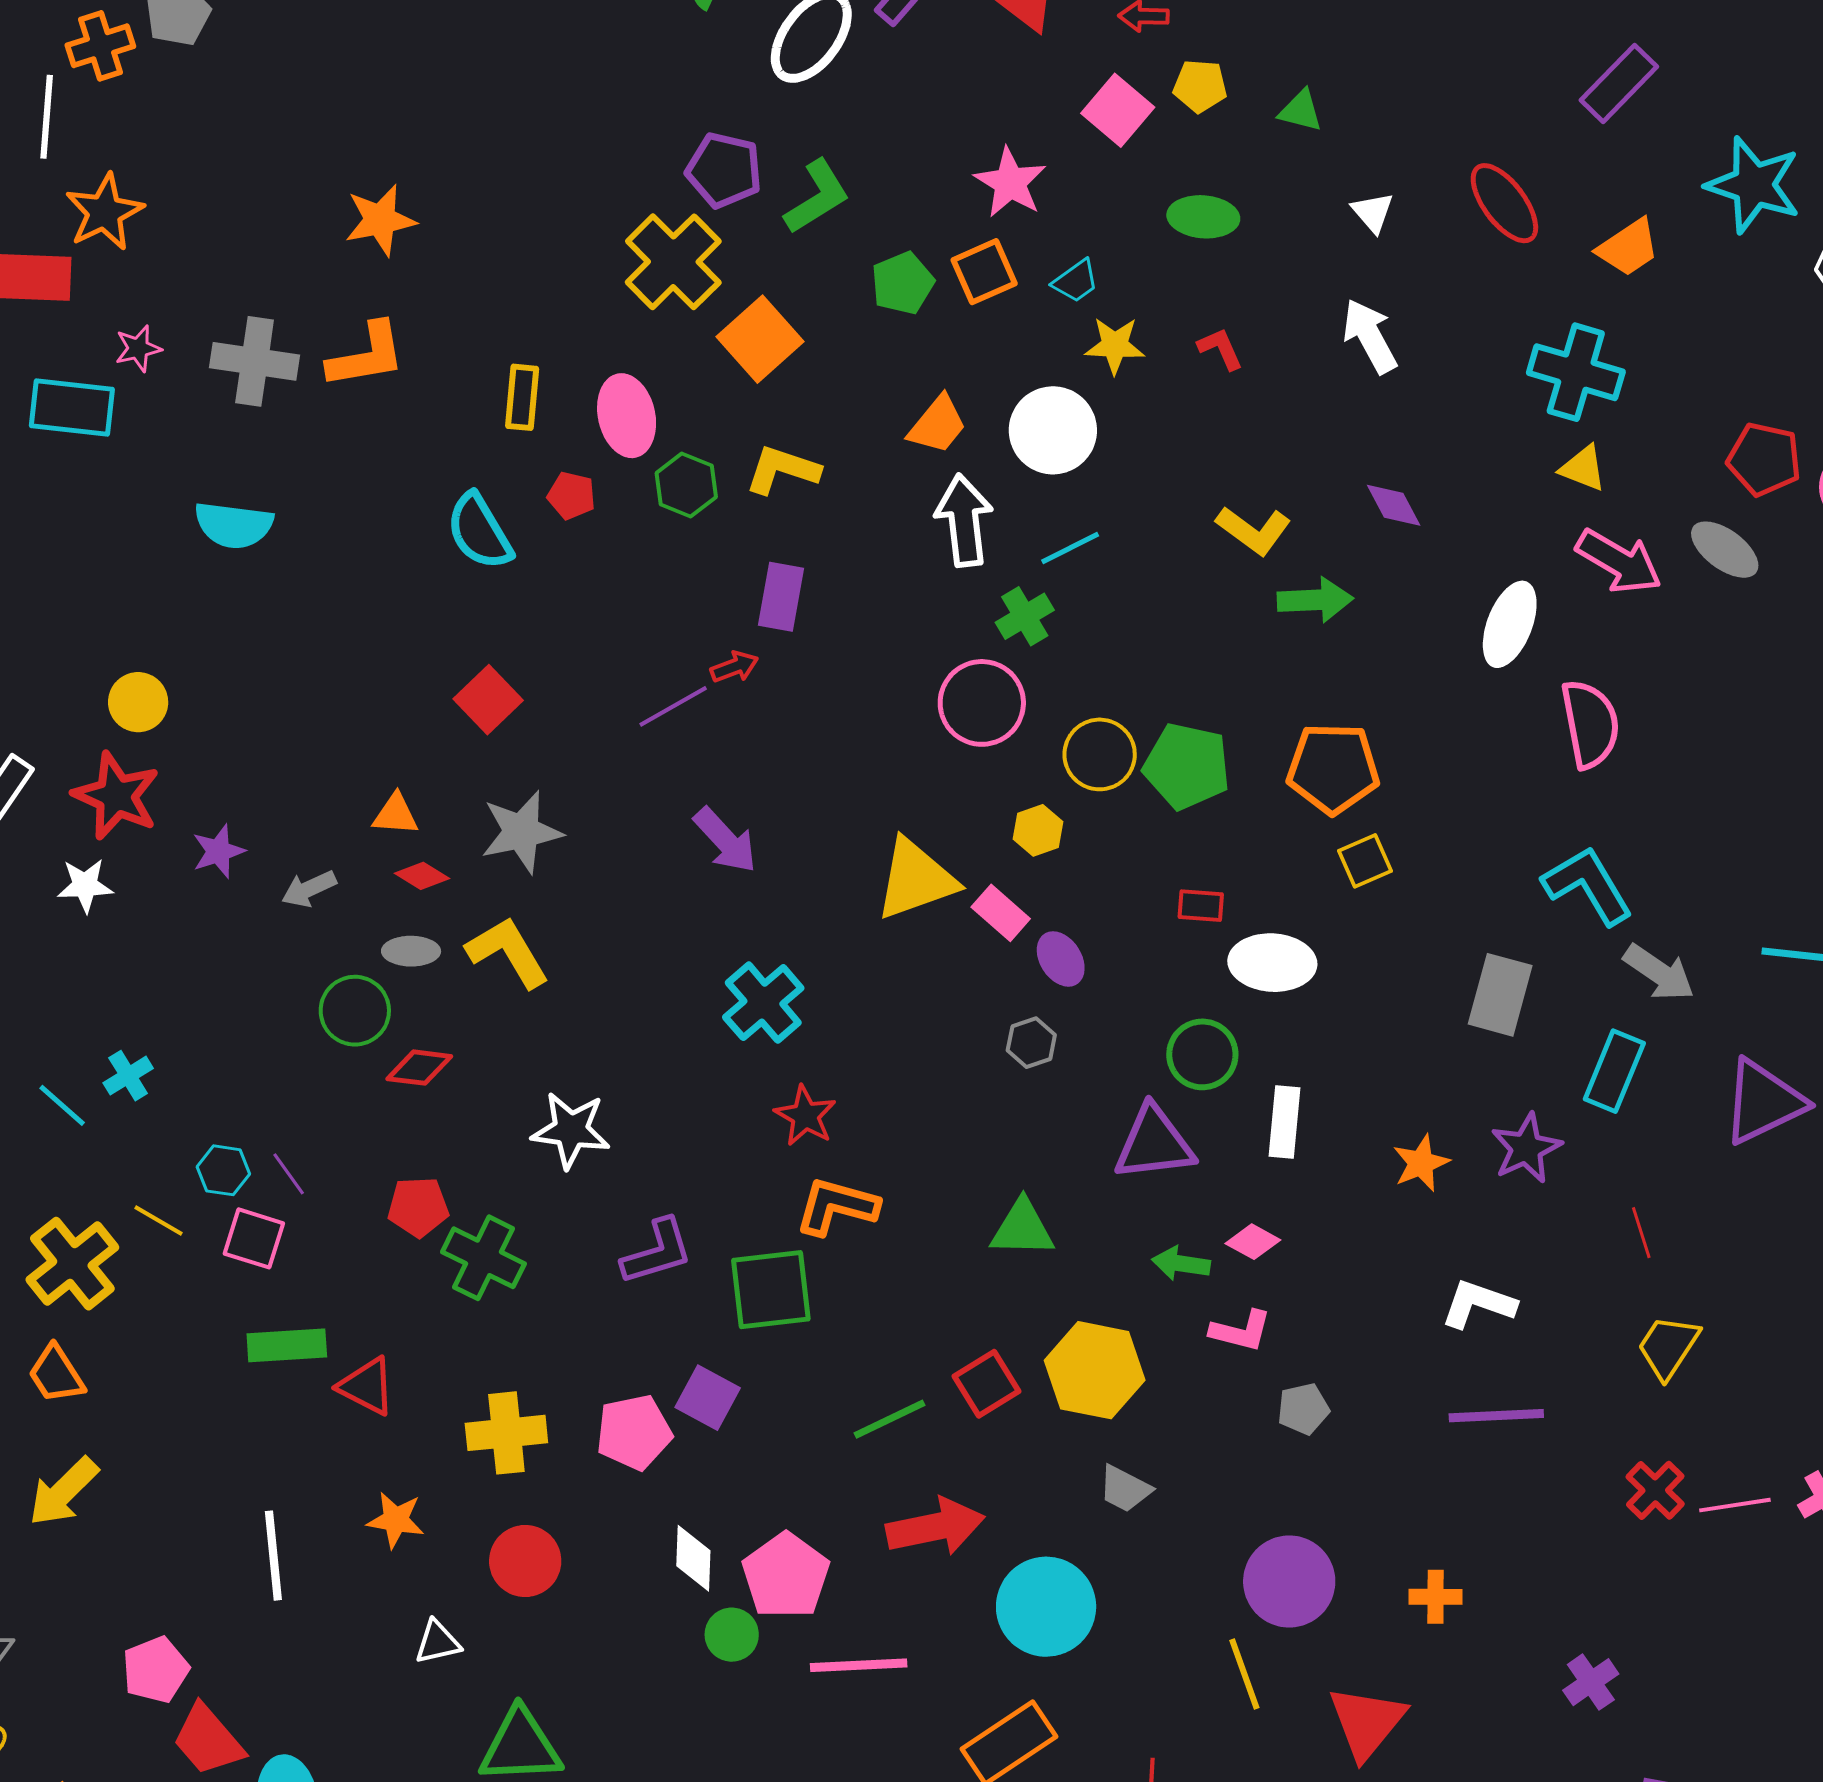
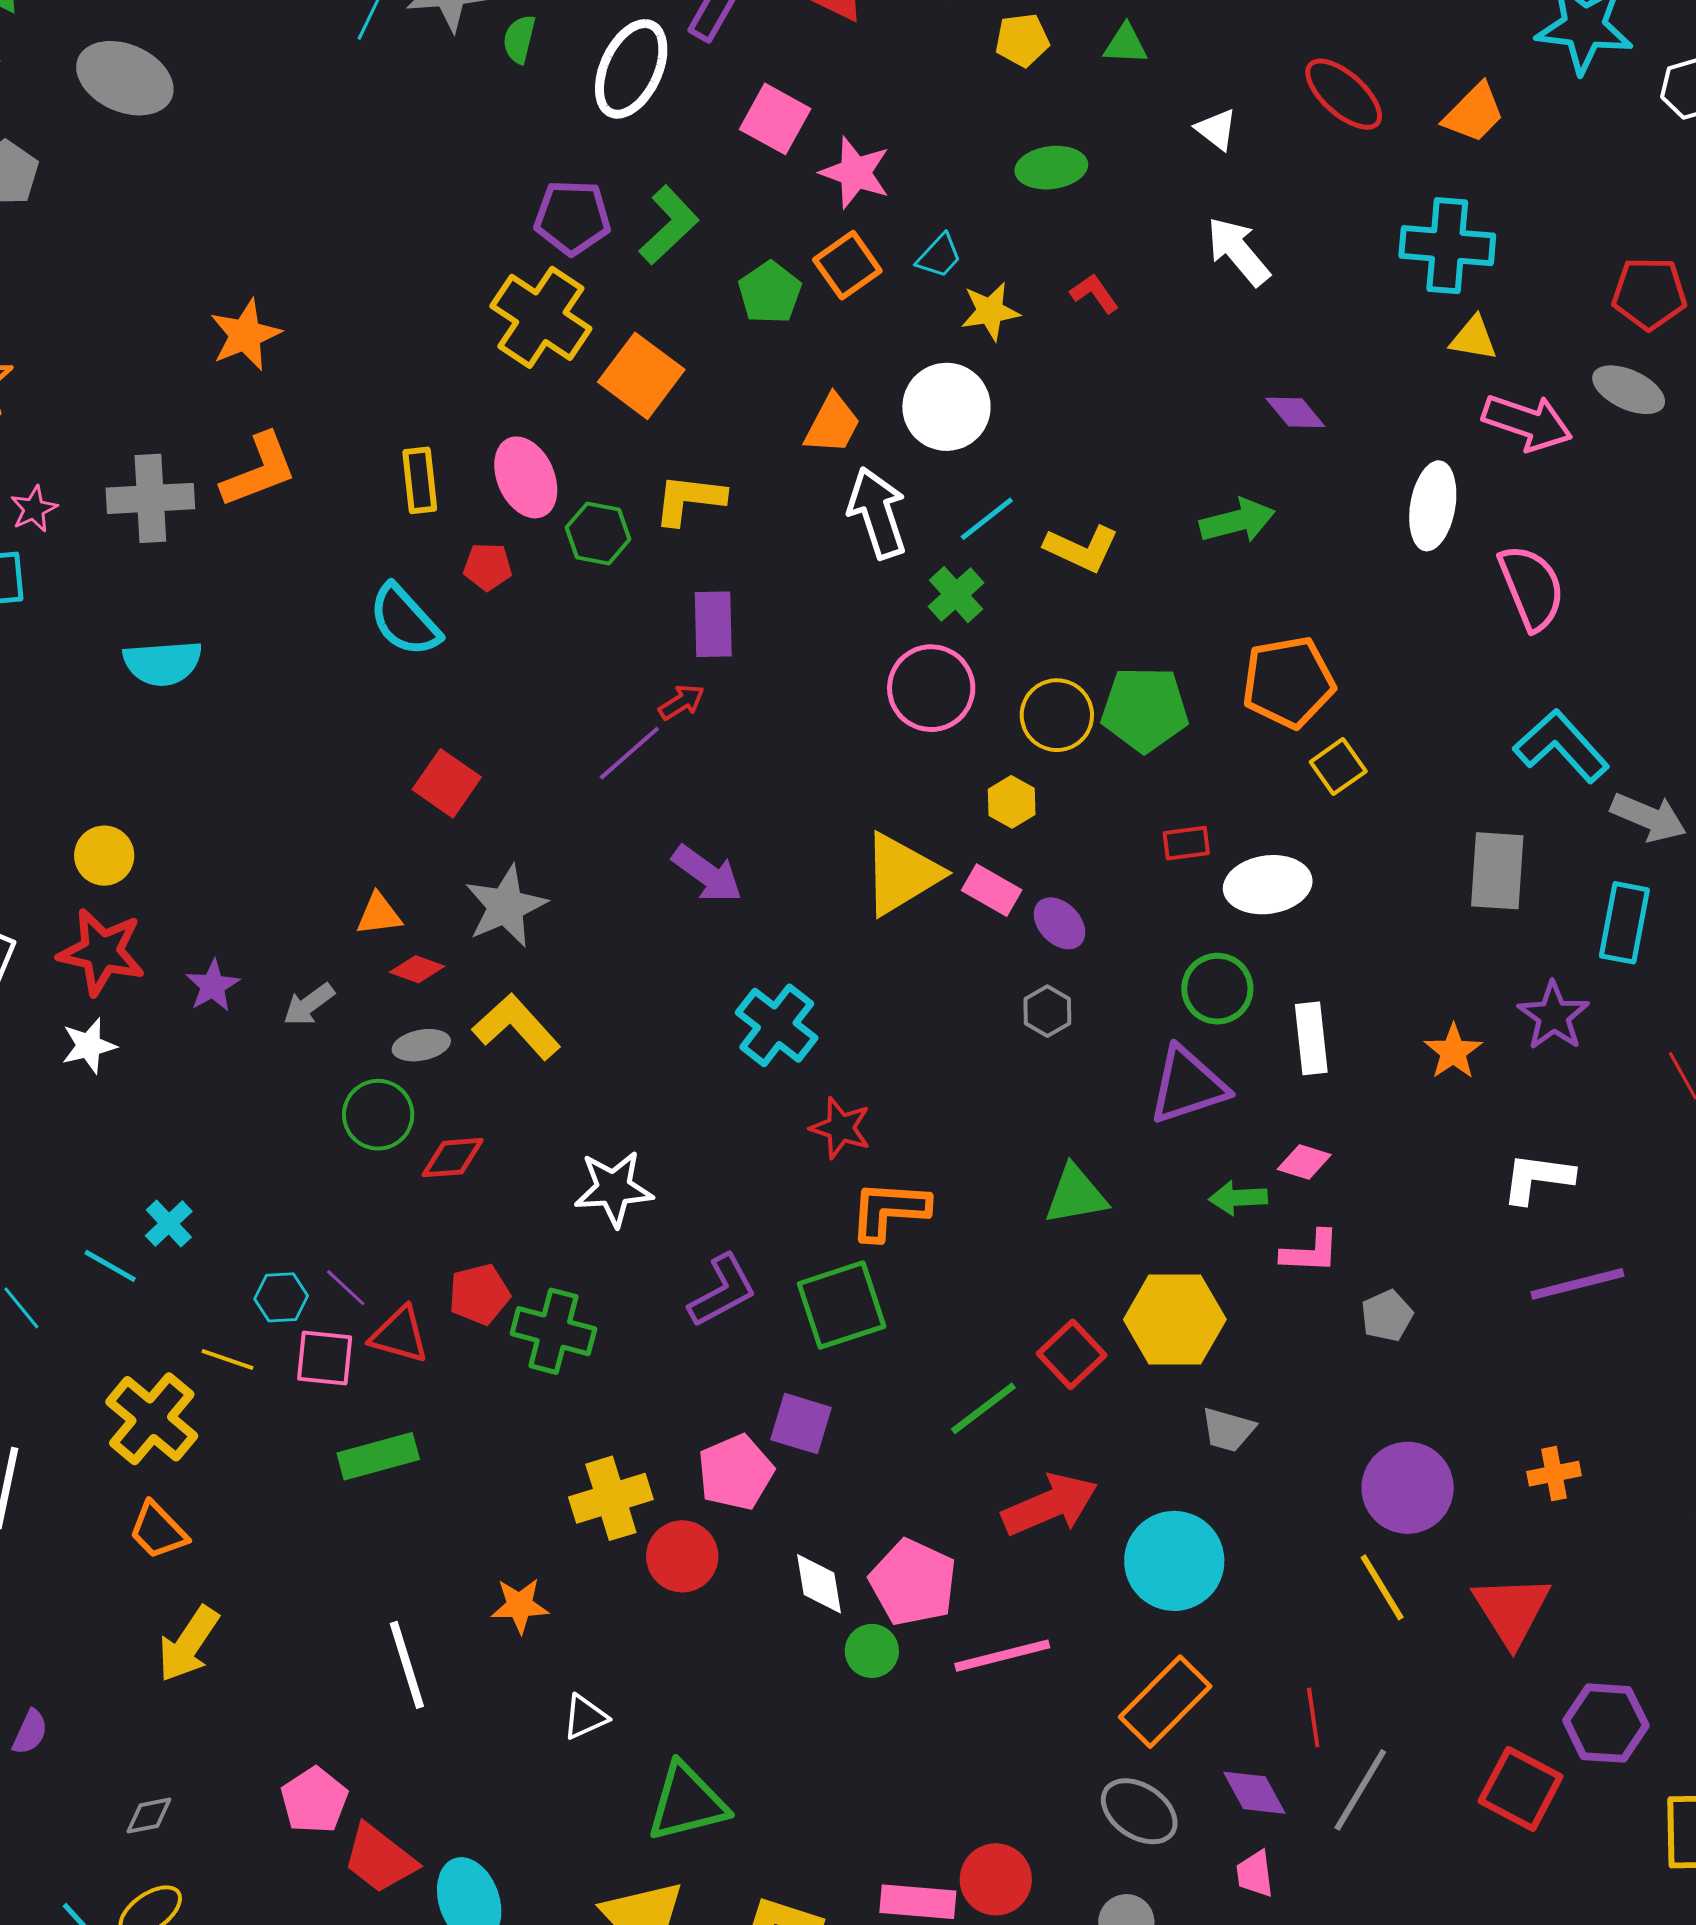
pink square: (1118, 110) -> (775, 119), moved
yellow L-shape: (1254, 530) -> (1082, 549), moved
red triangle: (367, 1386) -> (399, 1335), moved
red circle: (525, 1561) -> (682, 1556), moved

